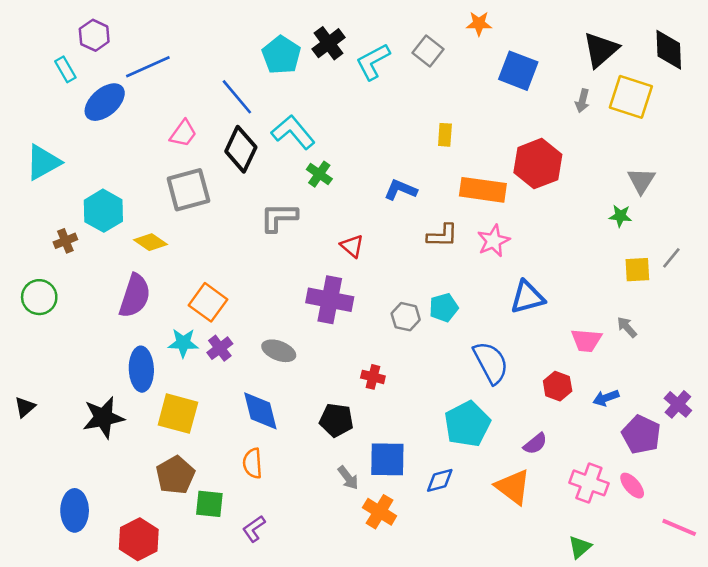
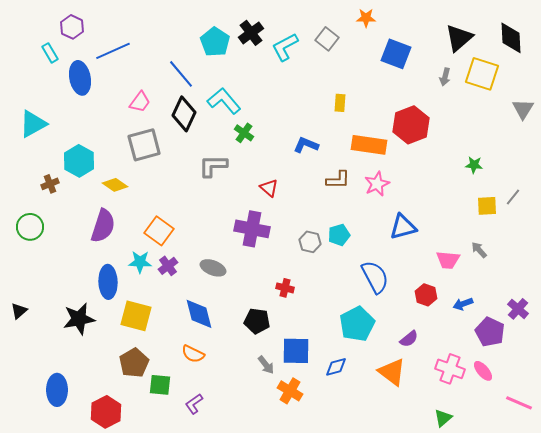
blue ellipse: (105, 102) -> (80, 78), turned -60
gray triangle: (641, 181) -> (523, 109), moved
orange semicircle: (253, 463) -> (193, 354), turned -60

